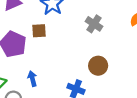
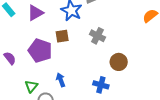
gray cross: (94, 24) -> (97, 36), moved

